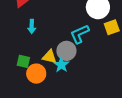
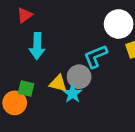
cyan arrow: (32, 26) -> (37, 46), size x1.5
orange circle: (36, 74) -> (15, 103), moved

